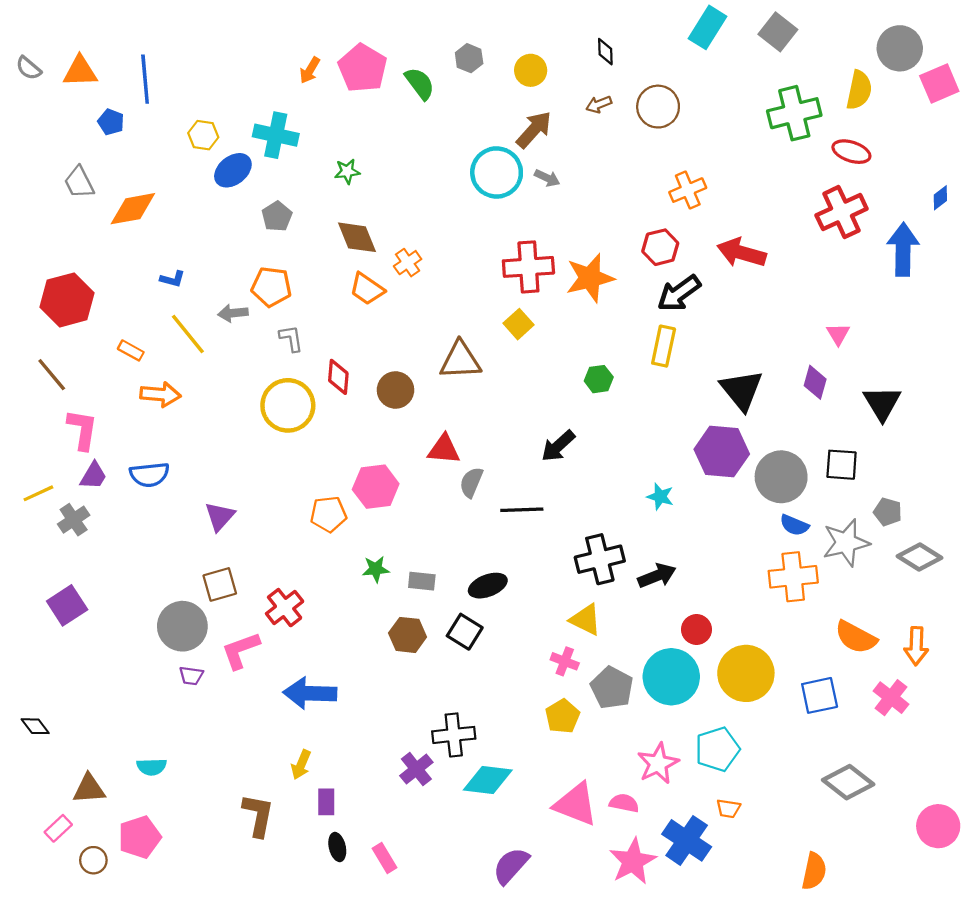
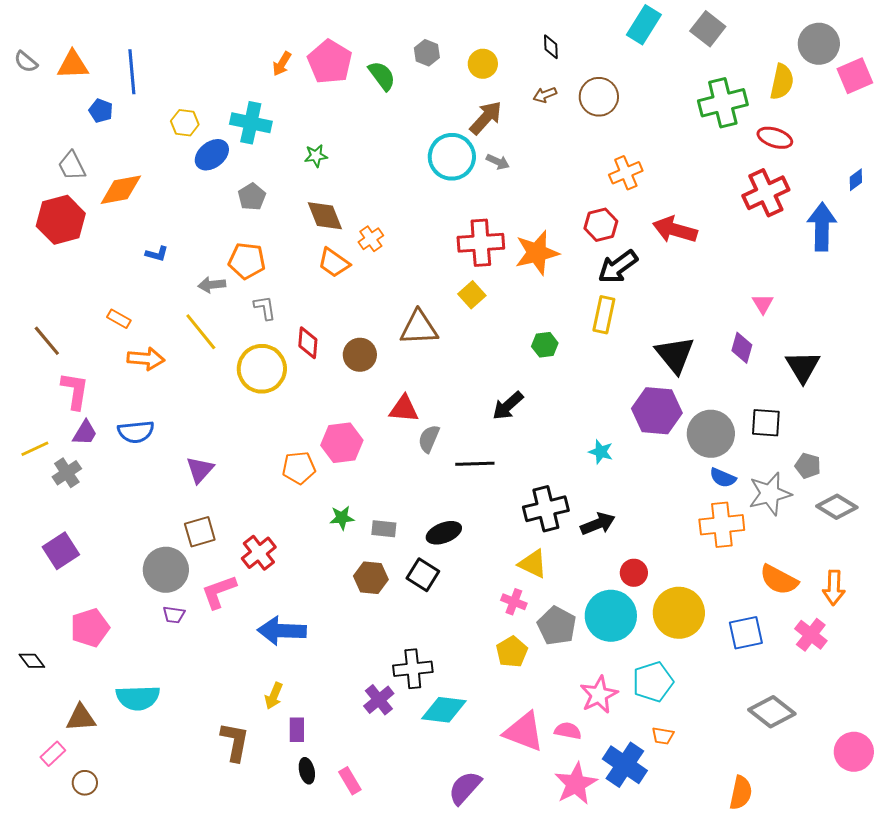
red hexagon: (67, 300) -> (61, 220), moved
yellow line: (188, 334) -> (201, 332), moved
cyan semicircle: (152, 767) -> (138, 698), size x1.6
pink pentagon: (140, 837) -> (90, 628), moved

